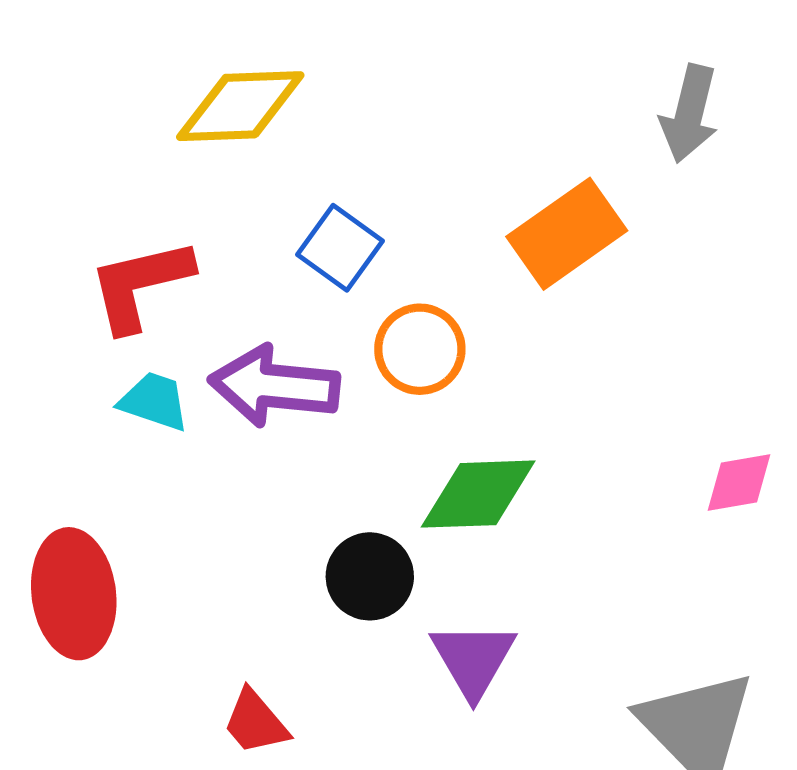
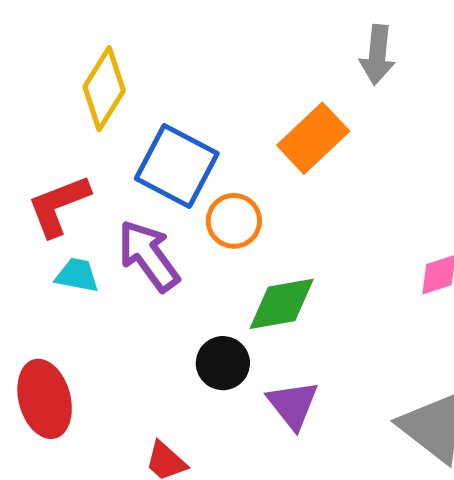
yellow diamond: (240, 106) -> (104, 89), turned -48
blue square: (340, 248) -> (177, 166), size x1.6
purple arrow: (274, 386) -> (149, 256), turned 56

